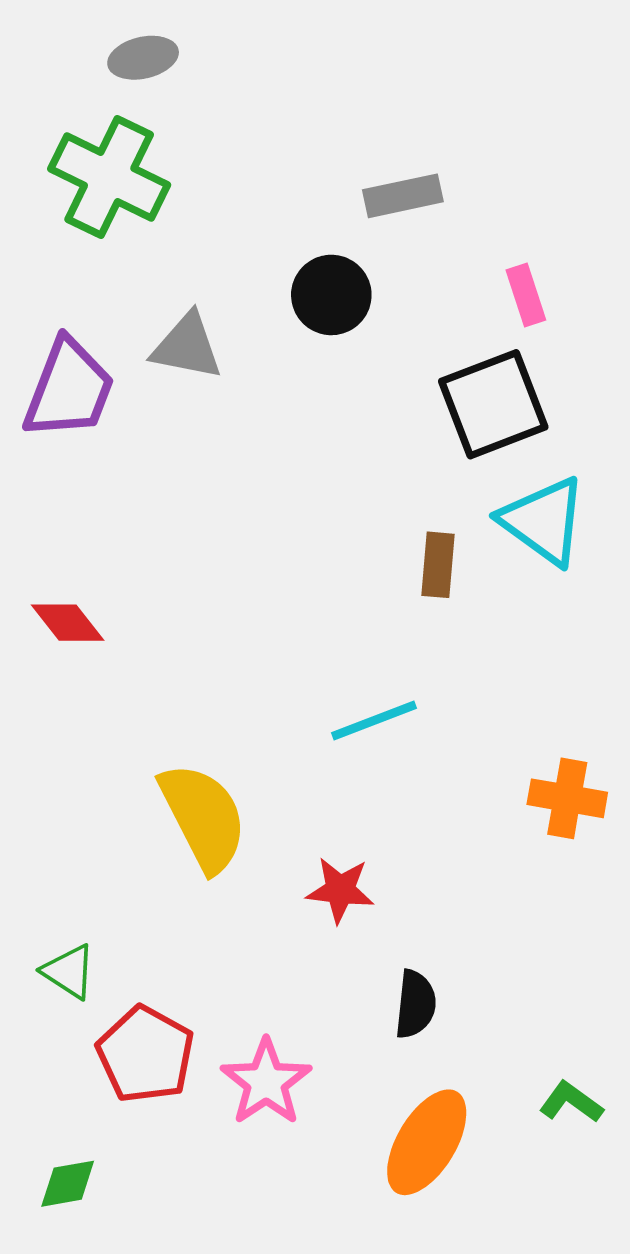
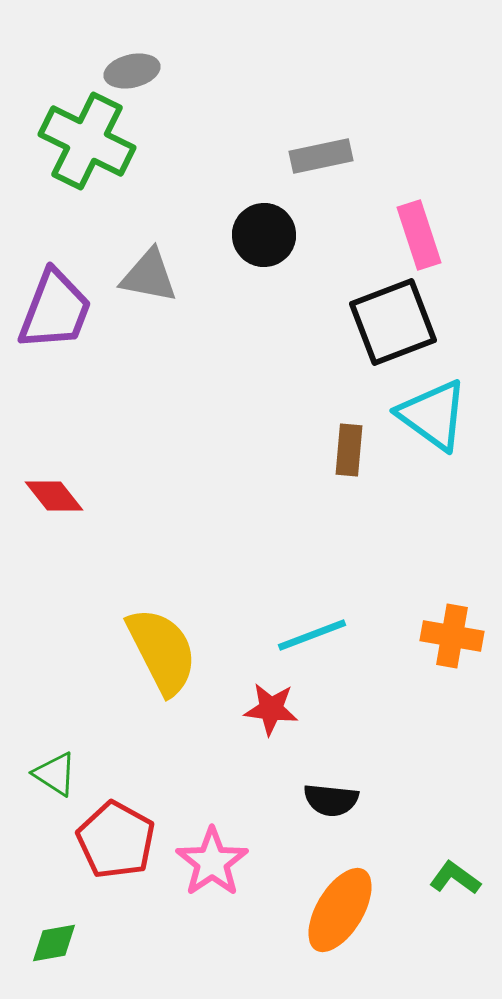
gray ellipse: (143, 58) -> (132, 71), moved
pink rectangle: (526, 295) -> (419, 235), size x1.4
cyan line: (374, 721) -> (312, 635), moved
black semicircle: (415, 1004) -> (331, 800), turned 90

